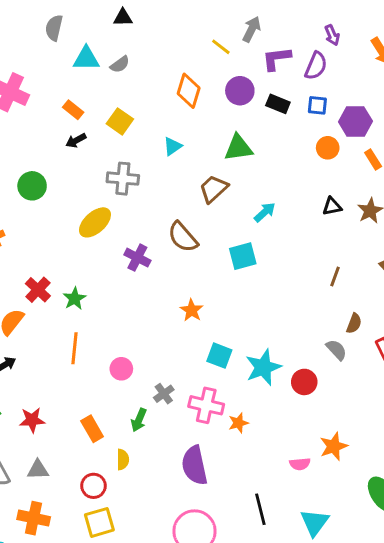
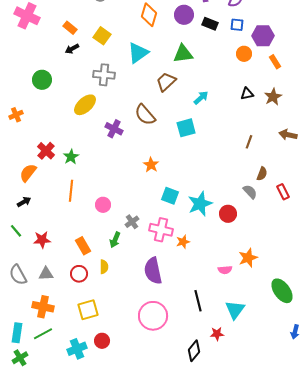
cyan triangle: (173, 146) -> (138, 53), size x1.6
red circle: (94, 486) -> (79, 274), moved

